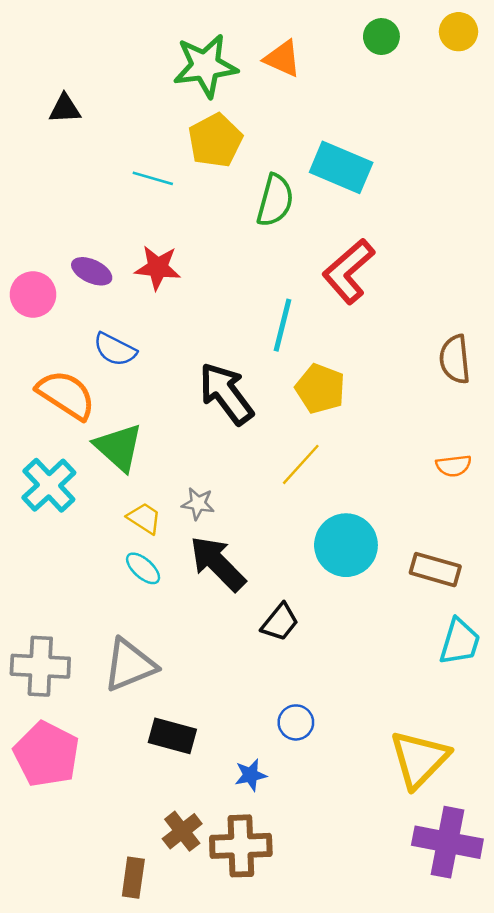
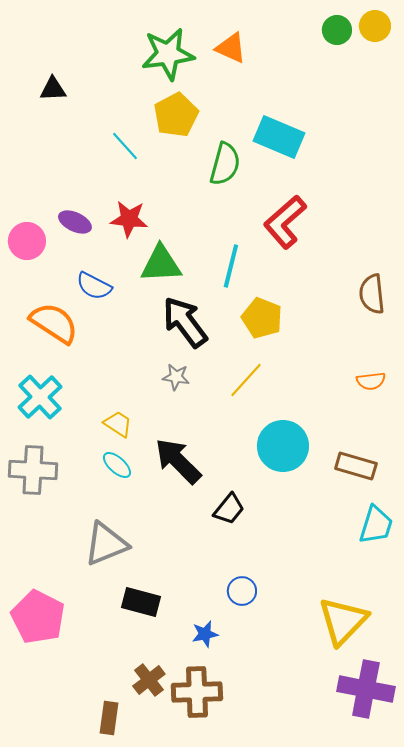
green circle: (381, 37) -> (337, 30), moved
cyan line: (153, 178) -> (125, 146), turned 32
green triangle: (119, 447) -> (161, 264), moved, turned -45
gray star: (198, 504) -> (176, 377), moved
gray cross: (40, 666) -> (33, 470), moved

